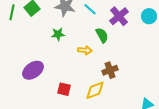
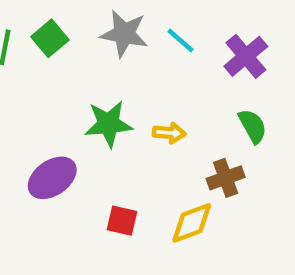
green star: (58, 34) -> (108, 124), moved, size x1.5
green semicircle: (102, 35) -> (253, 126), moved

